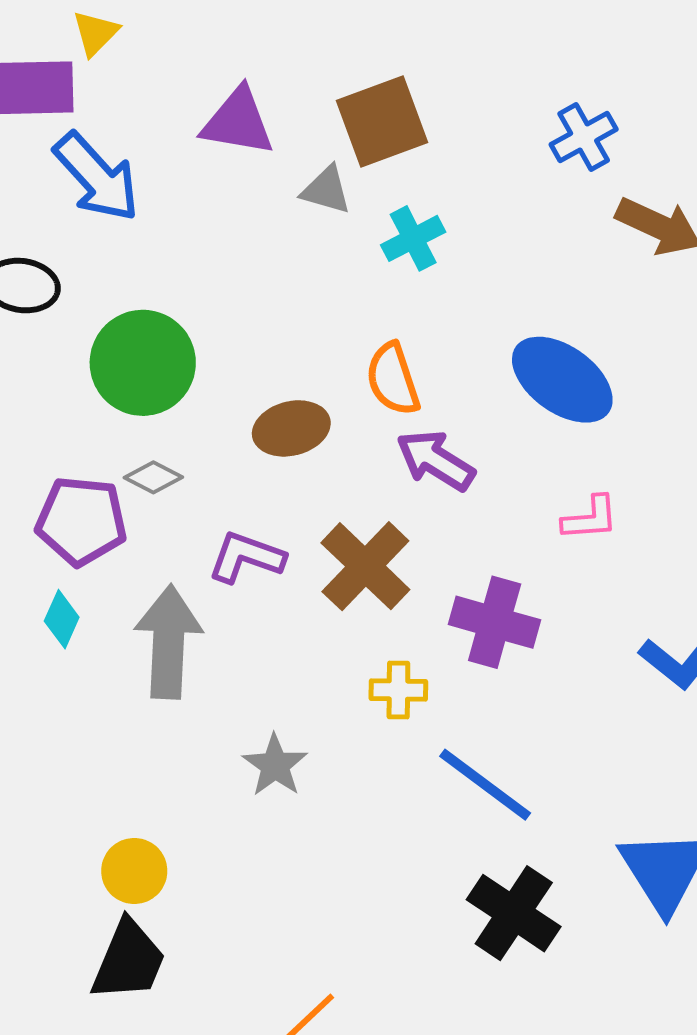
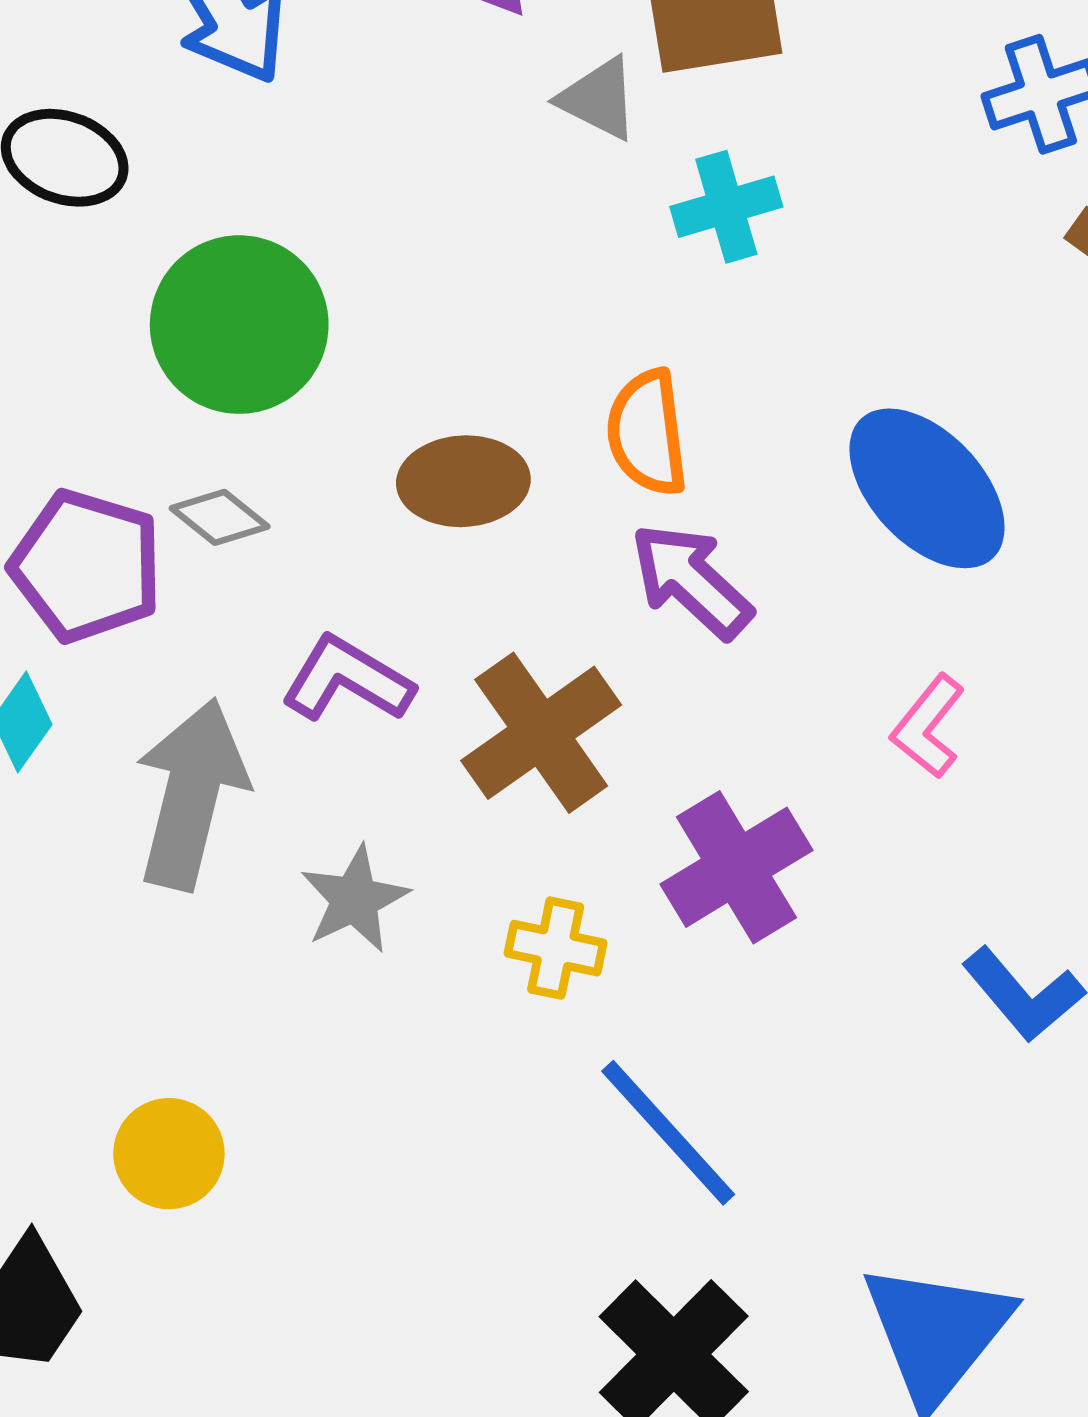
pink L-shape: (590, 518) -> (928, 726), turned 122
purple cross: (495, 622) -> (736, 867), turned 32
gray star: (275, 765) -> (355, 899), moved
yellow circle: (134, 871) -> (169, 1154), moved

